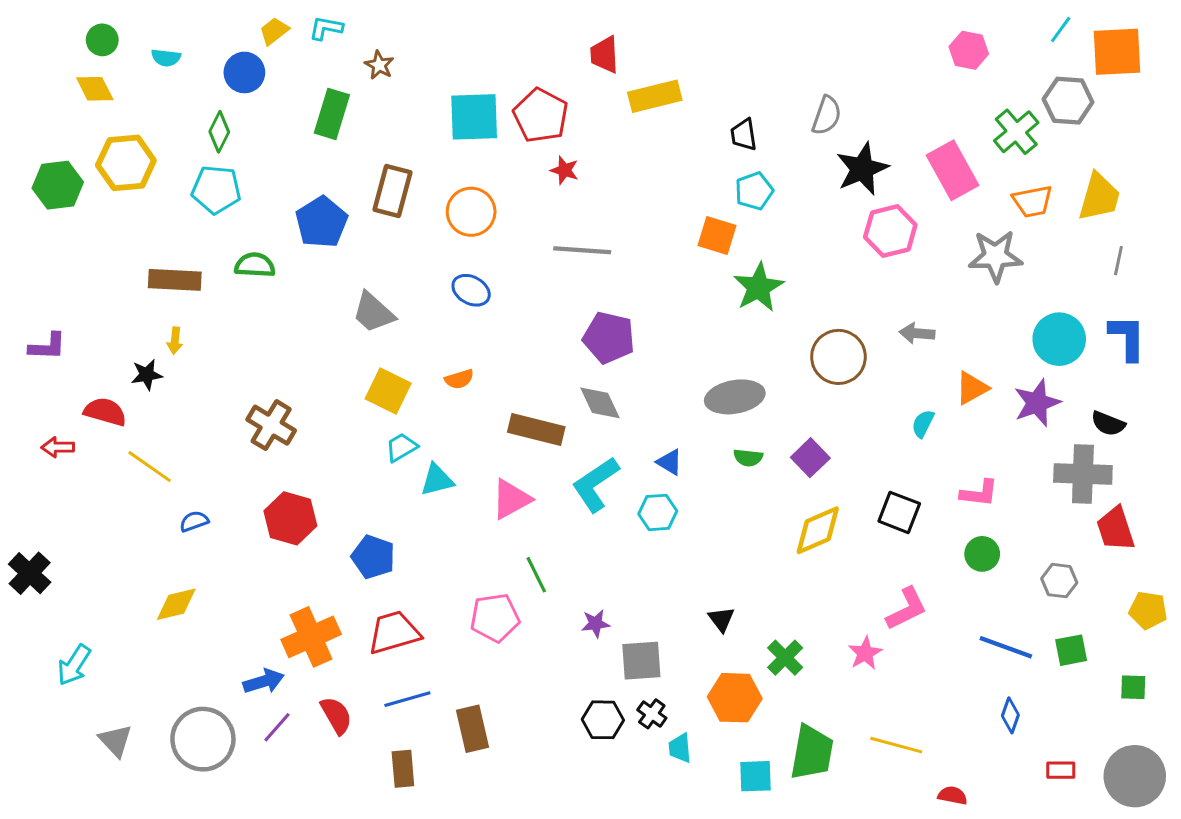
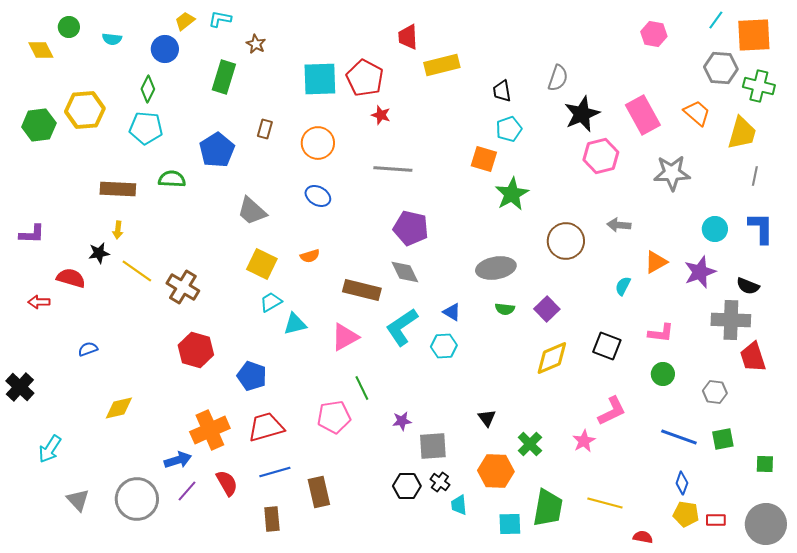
yellow diamond: (95, 89) -> (41, 50), moved
green cross: (1016, 132) -> (759, 86), moved, turned -36
brown rectangle: (393, 191) -> (265, 129), size x0.6
orange trapezoid: (1033, 201) -> (697, 113), moved, turned -128
cyan circle: (1059, 339) -> (715, 229), size x0.7
yellow line: (150, 467) -> (137, 271), moved
blue semicircle: (194, 521) -> (88, 349), moved
yellow pentagon: (1148, 610) -> (686, 514), moved

